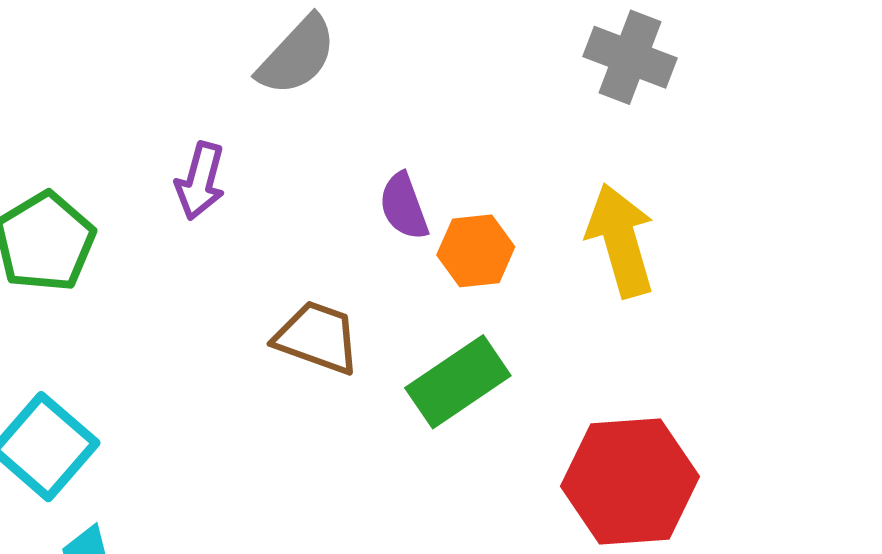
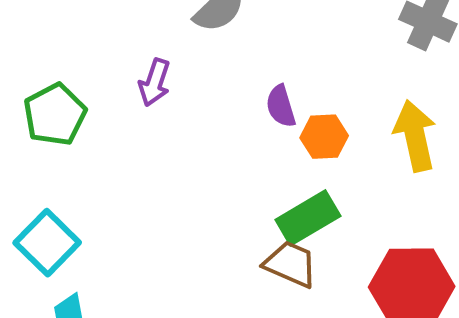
brown trapezoid: (317, 337) -> (290, 264), moved

